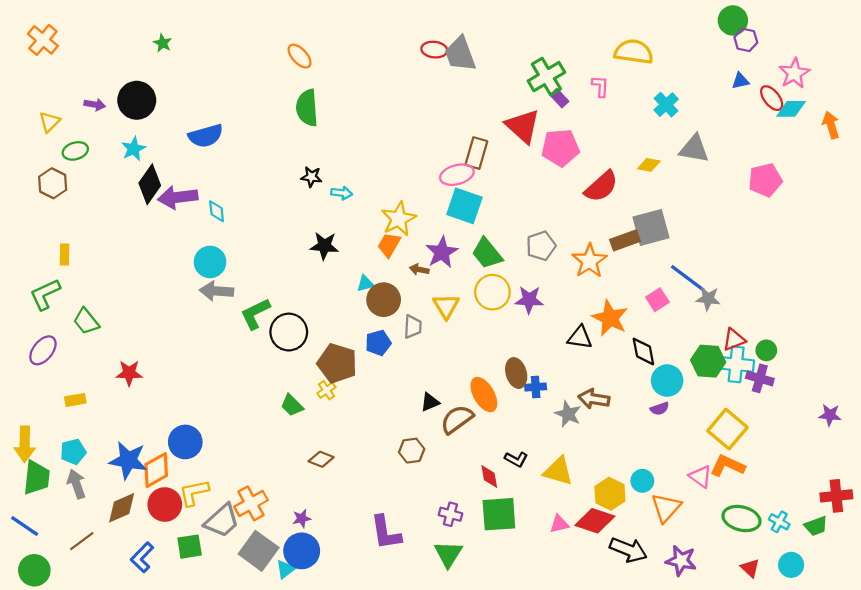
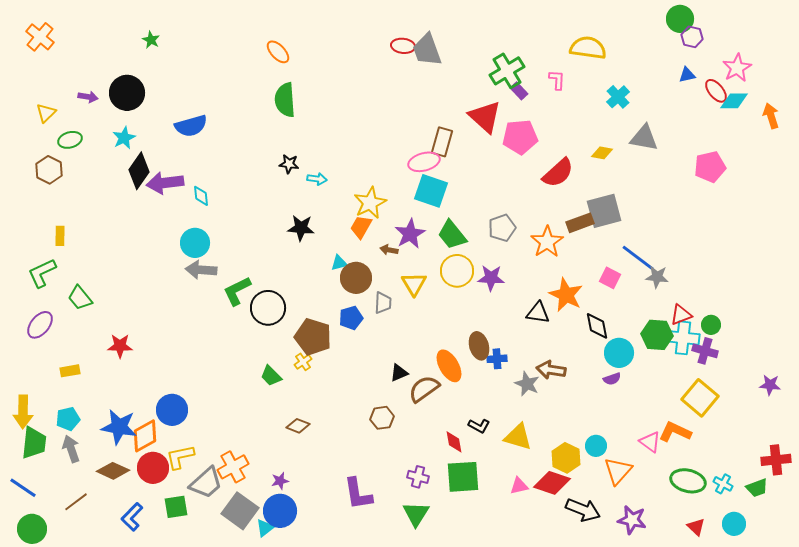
pink square: (657, 300) -> (610, 278), turned -30
yellow square: (727, 429) -> (700, 398), moved
brown diamond: (122, 508) -> (113, 471), turned 48

